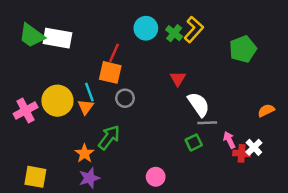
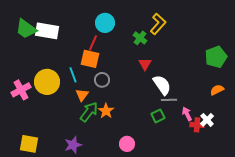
cyan circle: (146, 28) -> (105, 23), moved
green cross: (174, 33) -> (140, 38), moved
green pentagon: (243, 49) -> (216, 57), moved
orange triangle: (86, 107) -> (82, 95), moved
orange star: (84, 153) -> (106, 111), moved

